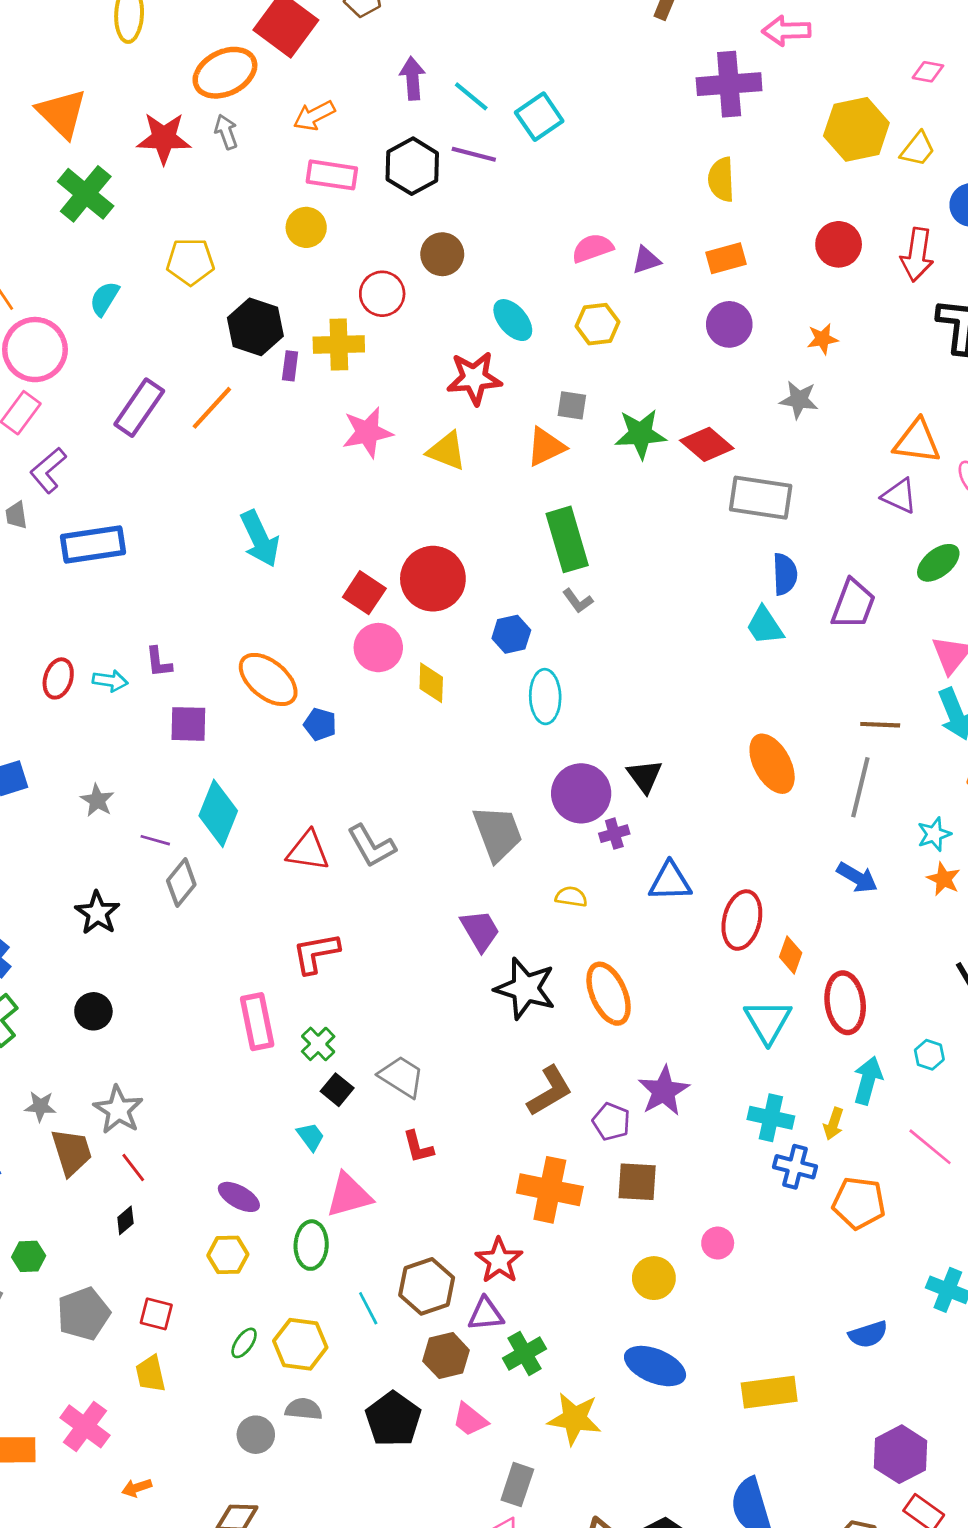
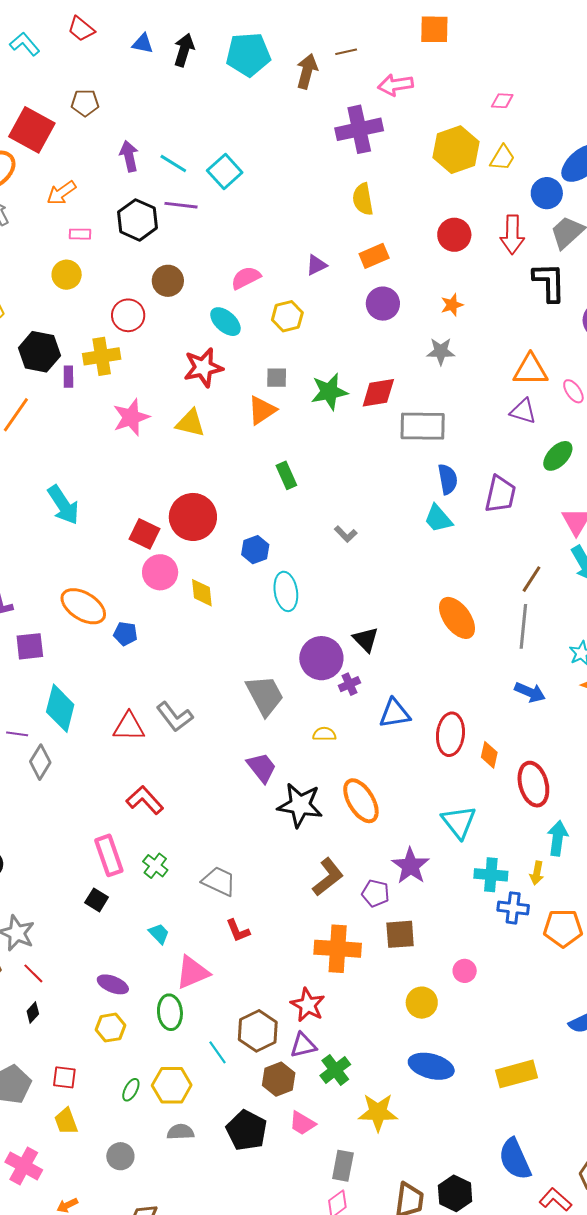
pink rectangle: (332, 175) -> (80, 234), size x0.6
pink semicircle: (592, 248) -> (246, 278), moved
red diamond: (707, 444) -> (378, 393), turned -42
green rectangle: (567, 539) -> (286, 475), size x0.6
gray L-shape: (578, 601) -> (346, 534), moved
brown line: (880, 725) -> (532, 579), turned -52
red L-shape: (316, 953) -> (145, 800), turned 66
cyan triangle: (768, 1021) -> (459, 822), moved
black square: (337, 1090) -> (97, 900), moved
gray circle: (256, 1435) -> (120, 1156), moved

